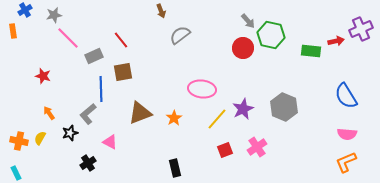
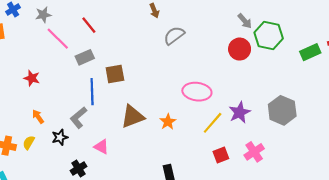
red line: (121, 40) -> (89, 25), moved
green rectangle: (311, 51) -> (310, 52), turned -30

